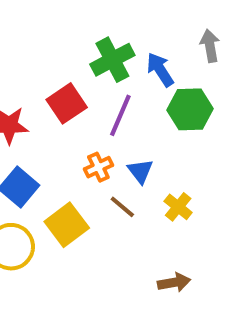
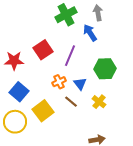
gray arrow: (210, 46) -> (98, 13), moved
green cross: (112, 60) -> (66, 15), moved
green hexagon: (190, 109) -> (105, 69), moved

